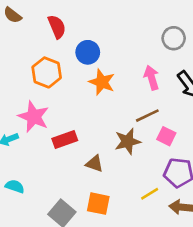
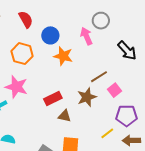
gray circle: (174, 38) -> (101, 21), moved
pink arrow: (152, 78) -> (86, 36), moved
pink square: (166, 136) -> (115, 90), turned 32
red rectangle: (65, 139) -> (53, 98), moved

